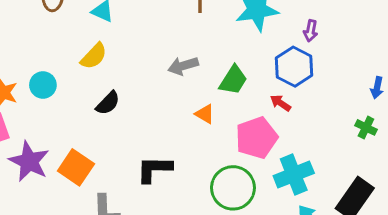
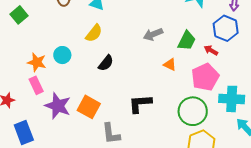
red arrow: (281, 103) -> (211, 50), moved
cyan cross: (294, 174) -> (232, 99), turned 30

